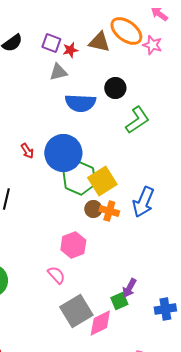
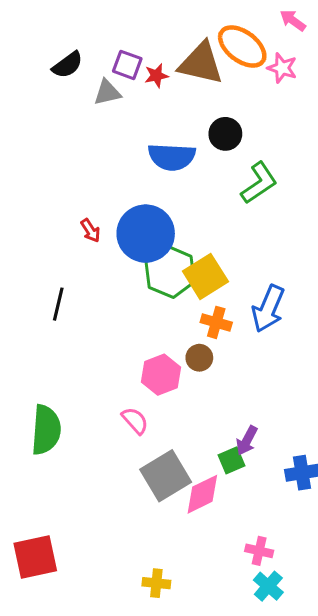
brown triangle: (99, 42) -> (201, 63), size x1.4
gray triangle: (58, 72) -> (107, 92), moved
brown circle: (93, 209) -> (199, 358), moved

